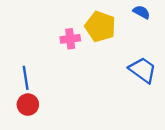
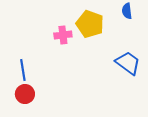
blue semicircle: (141, 12) -> (127, 11), turned -126

